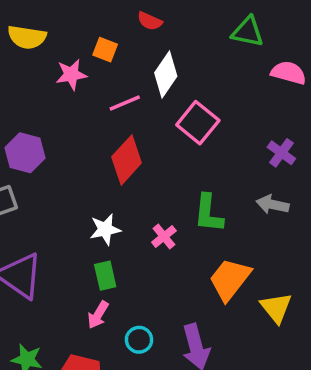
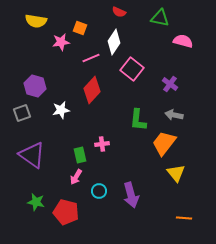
red semicircle: (150, 21) -> (119, 12), moved
purple cross: (281, 153) -> (170, 84), moved
white star: (105, 229) -> (61, 110), moved
pink cross: (164, 237) -> (102, 144), moved, turned 32
orange trapezoid: (230, 279) -> (164, 143), moved

